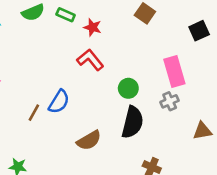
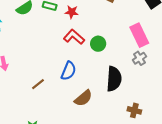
green circle: (128, 88) -> (98, 44), moved
blue semicircle: (59, 102) -> (69, 71), moved
brown line: (34, 113) -> (38, 84), turned 32

